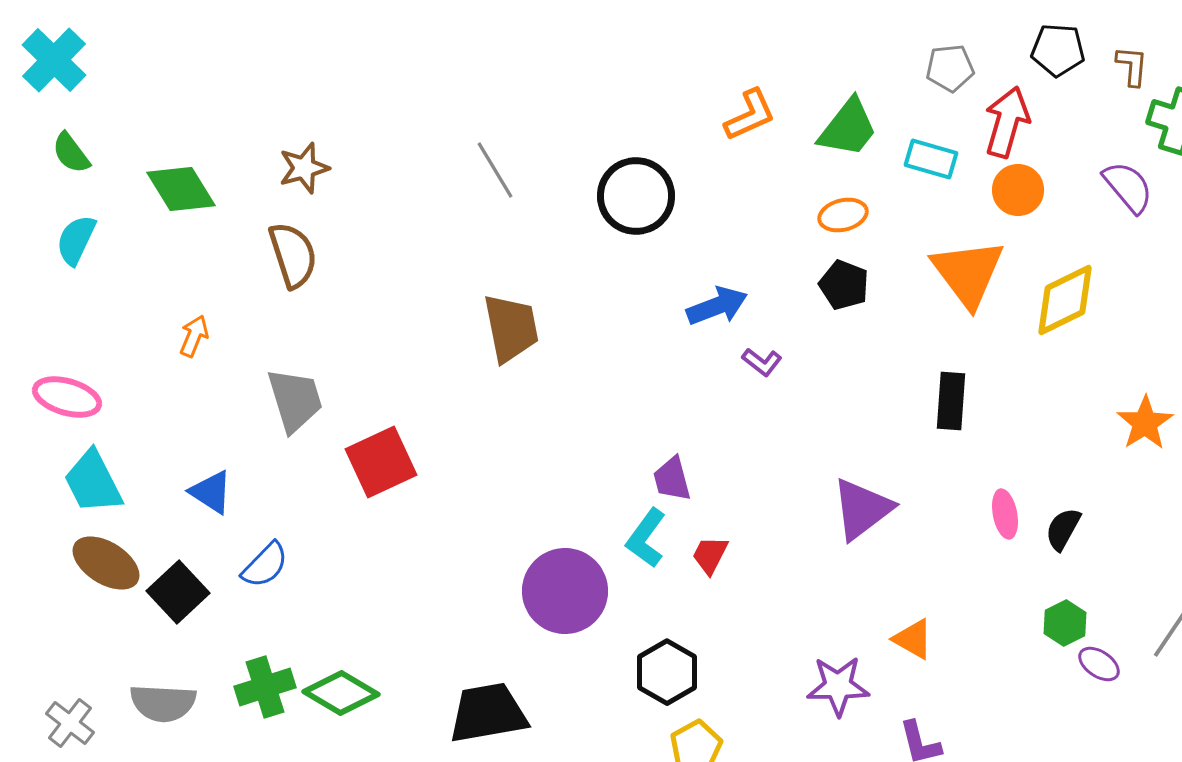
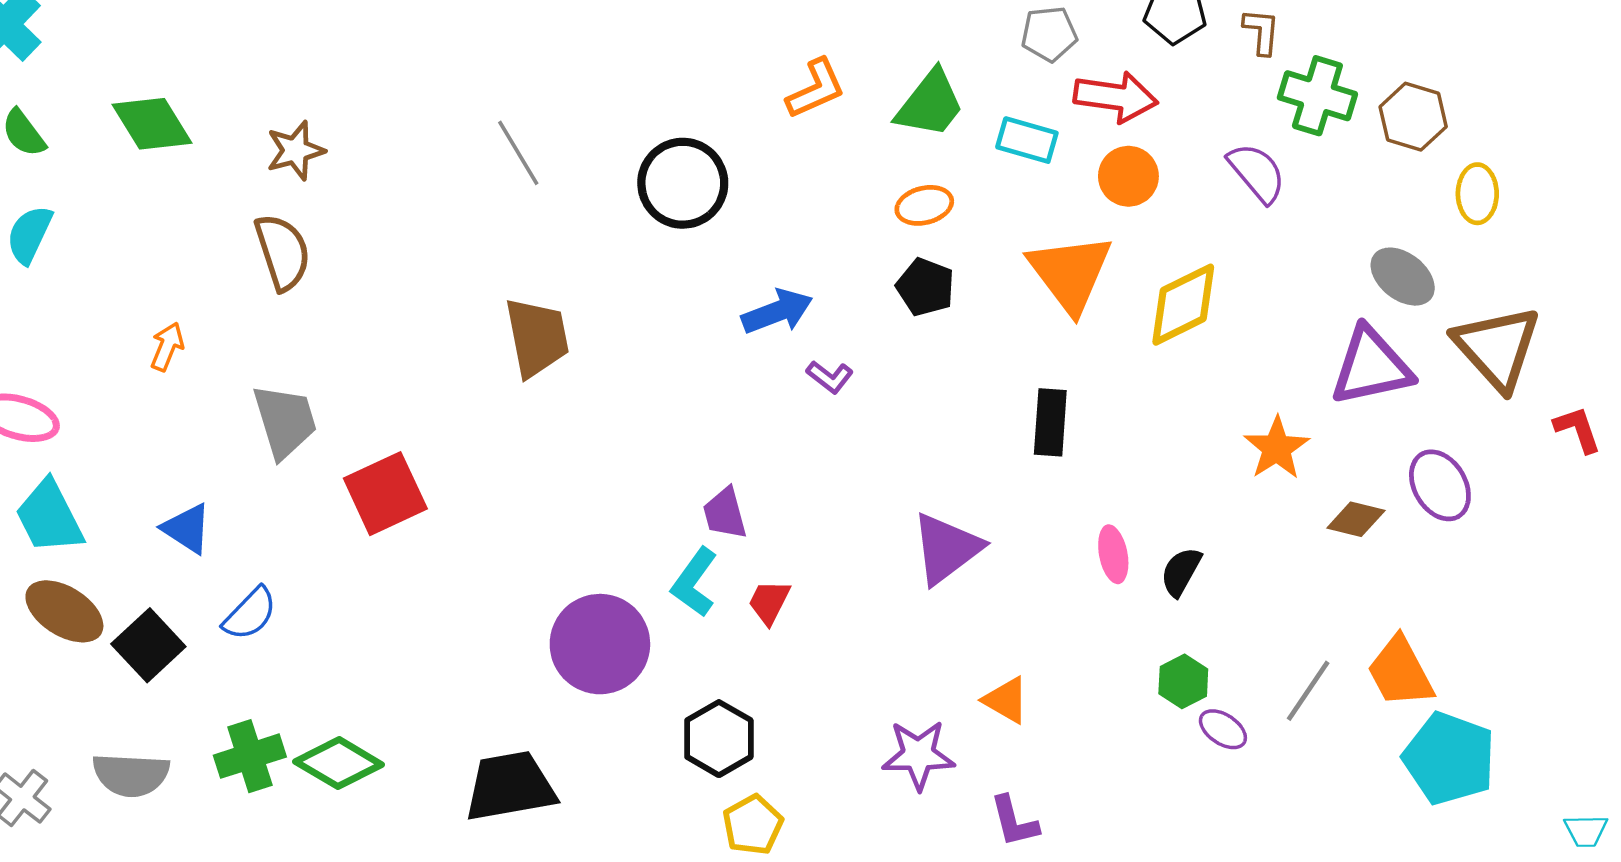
red arrow: (1007, 122) -> (1116, 97), turned 82
green diamond: (181, 189) -> (152, 124), moved

